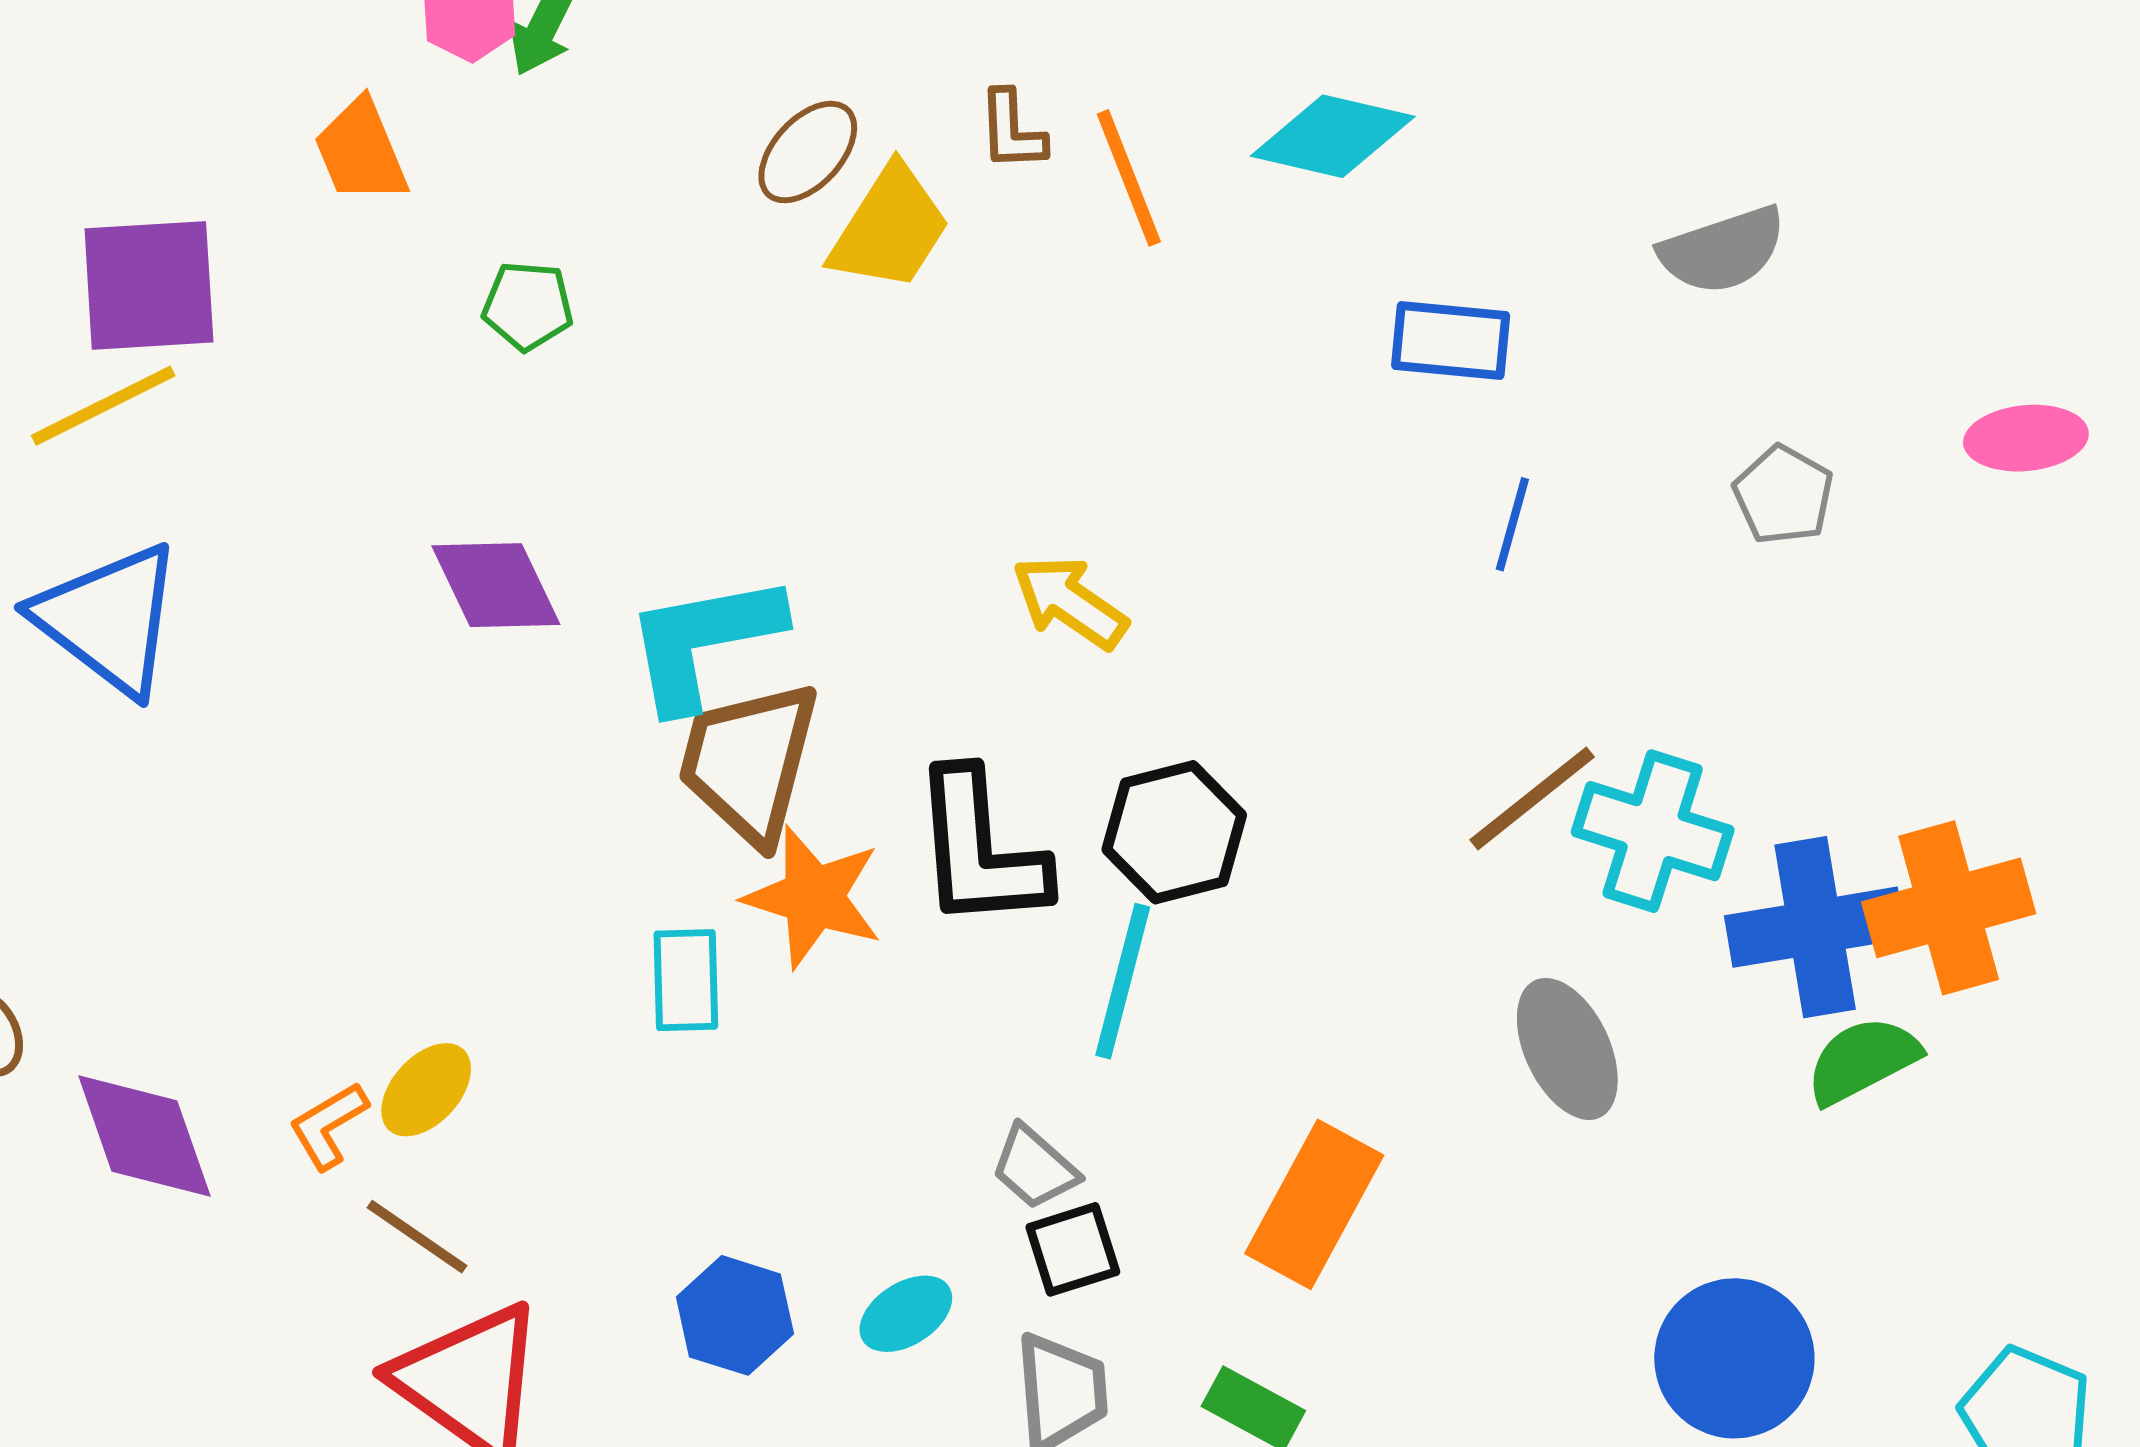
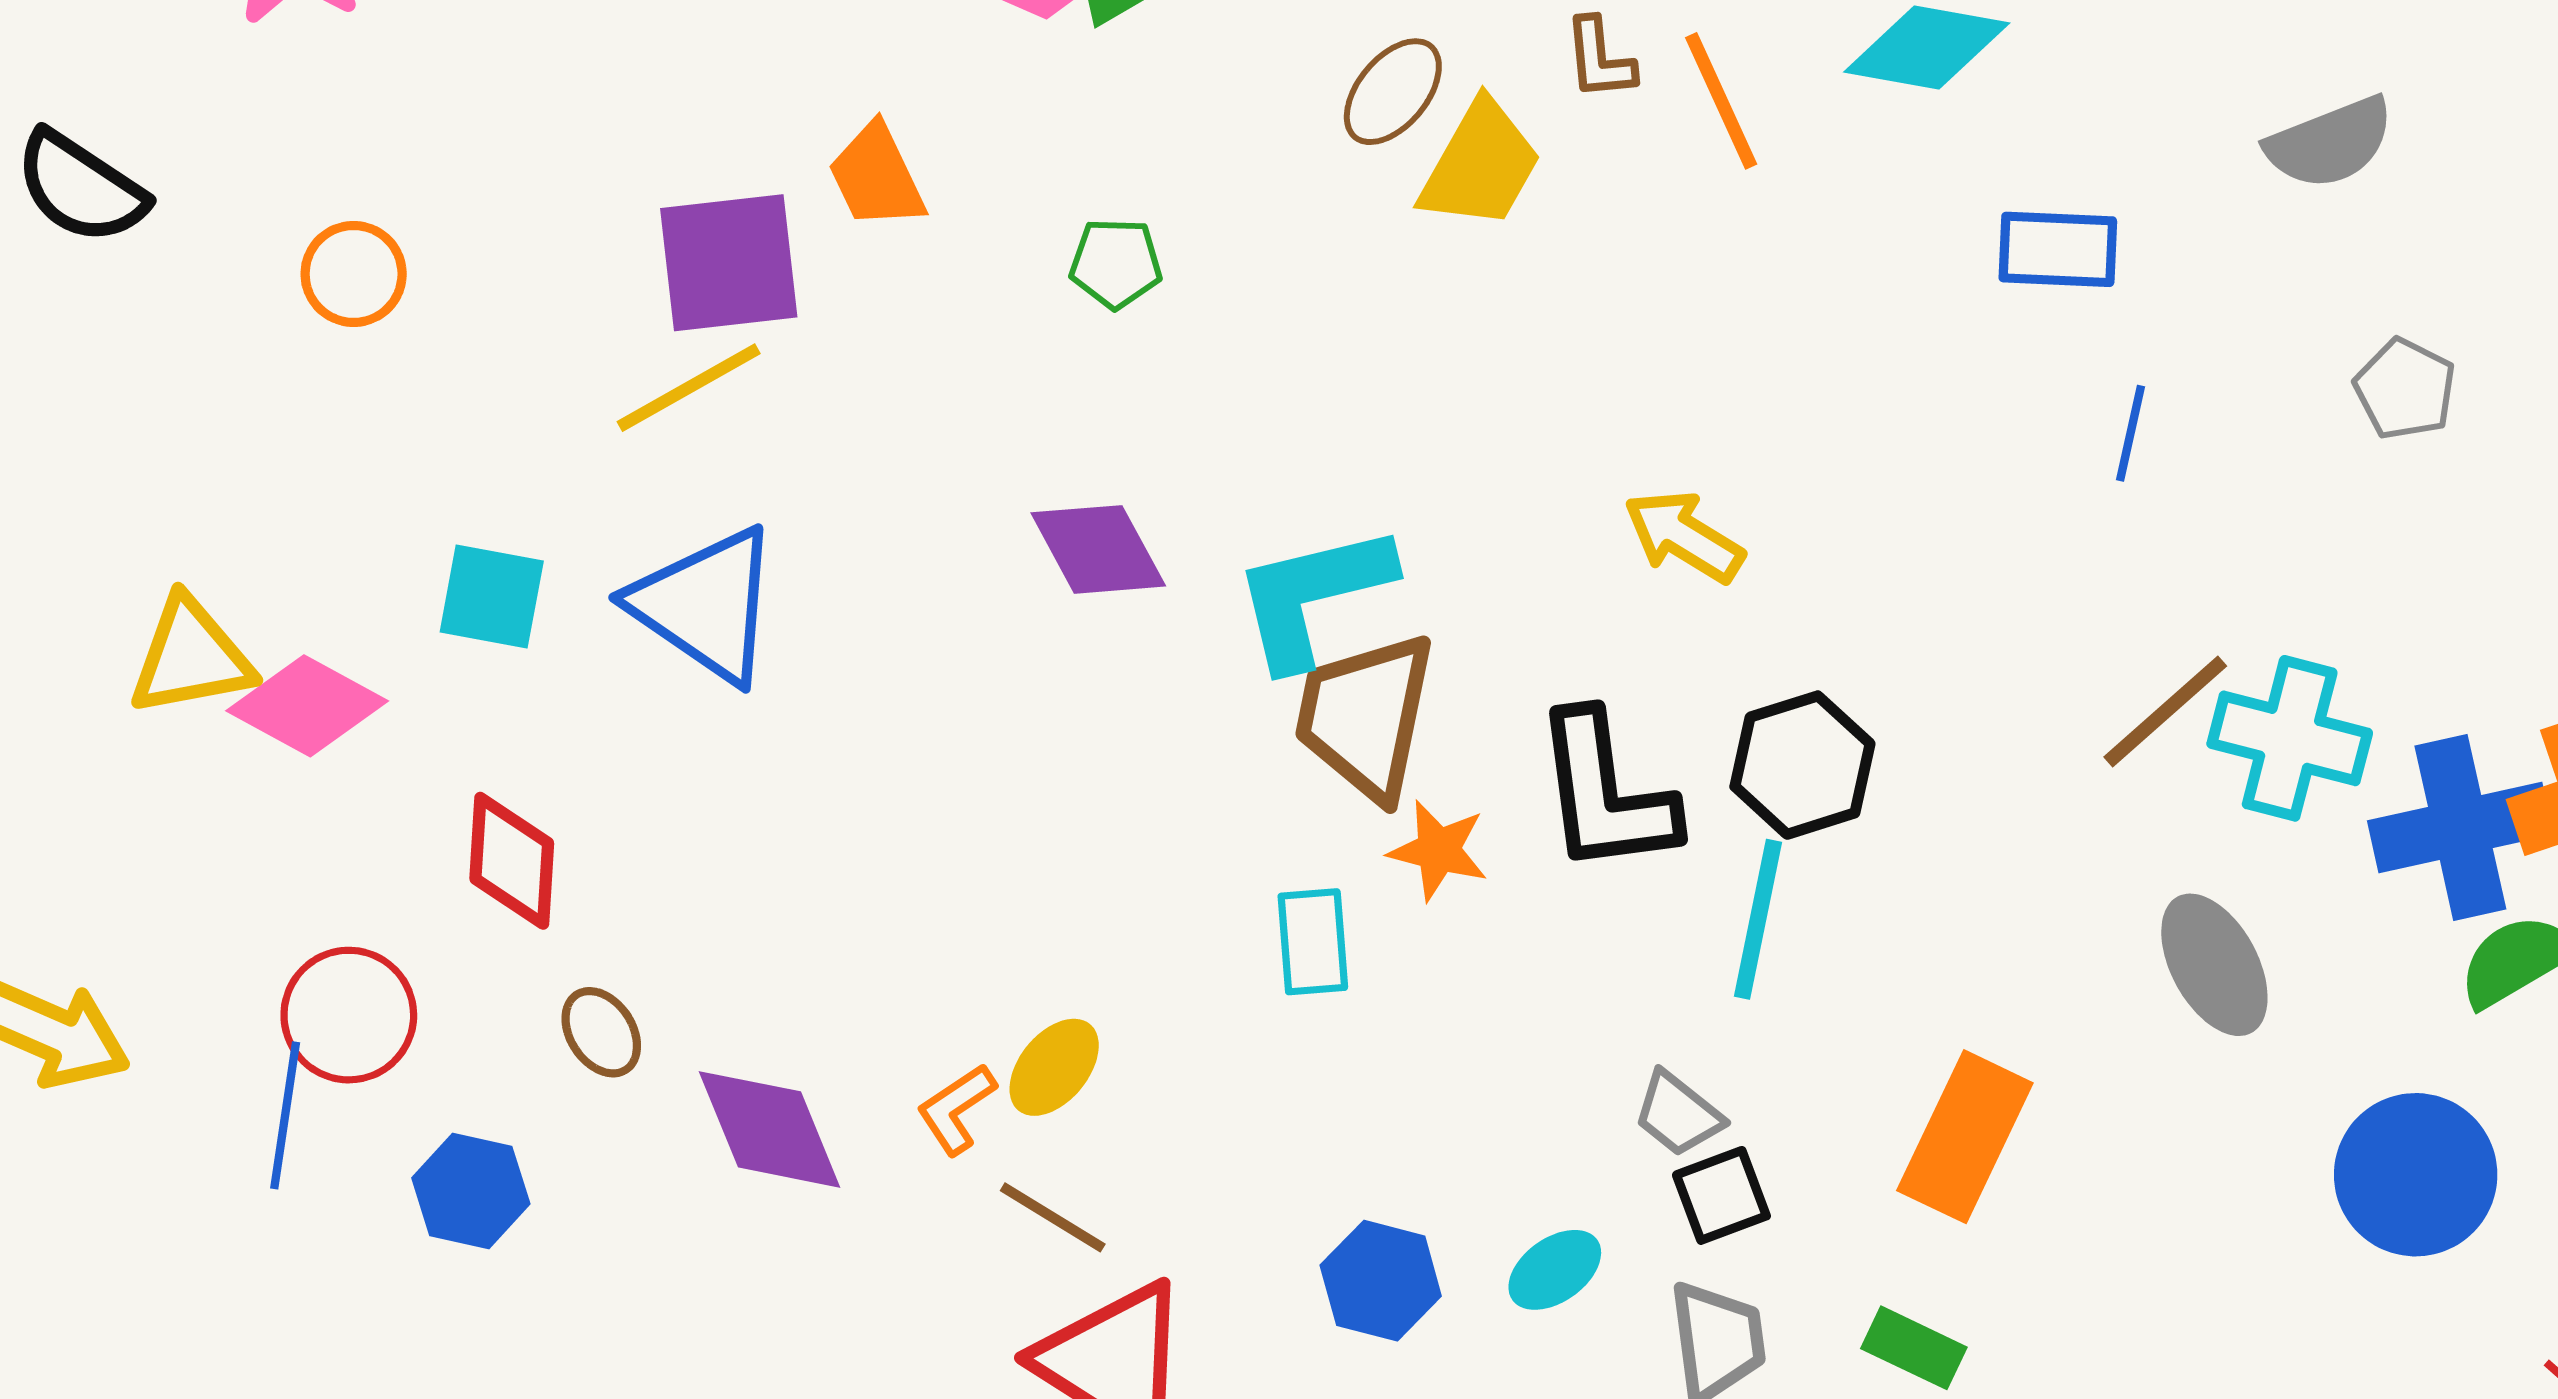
orange trapezoid: (361, 151) -> (877, 176), moved
orange star: (813, 897) -> (1438, 850), size x0.7
blue circle: (1734, 1358) -> (2416, 1175), moved

